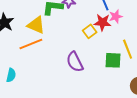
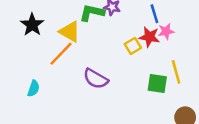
orange line: (31, 44) -> (61, 54), turned -30
purple semicircle: (75, 62) -> (96, 79), moved, turned -40

